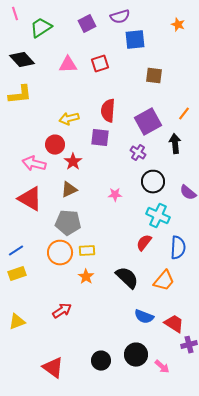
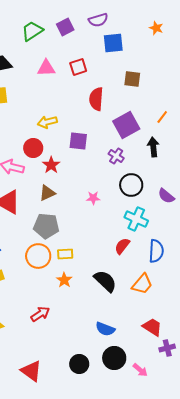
green trapezoid: (41, 28) -> (32, 31), moved
red semicircle: (108, 111) -> (96, 99), moved
blue semicircle: (144, 317) -> (105, 329), moved

